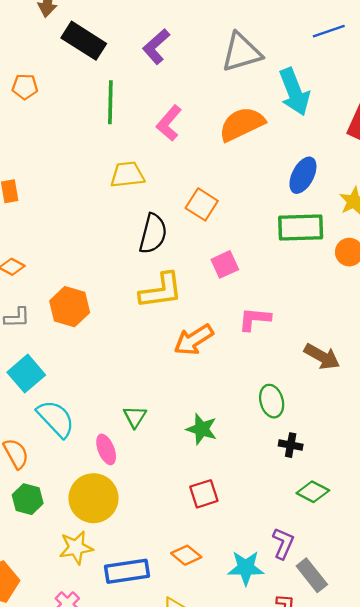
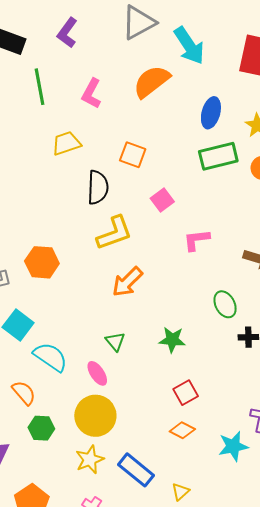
orange arrow: (194, 340) -> (127, 282), moved
orange diamond: (186, 555) -> (182, 430), moved
blue rectangle: (127, 571) -> (136, 470), turned 60

